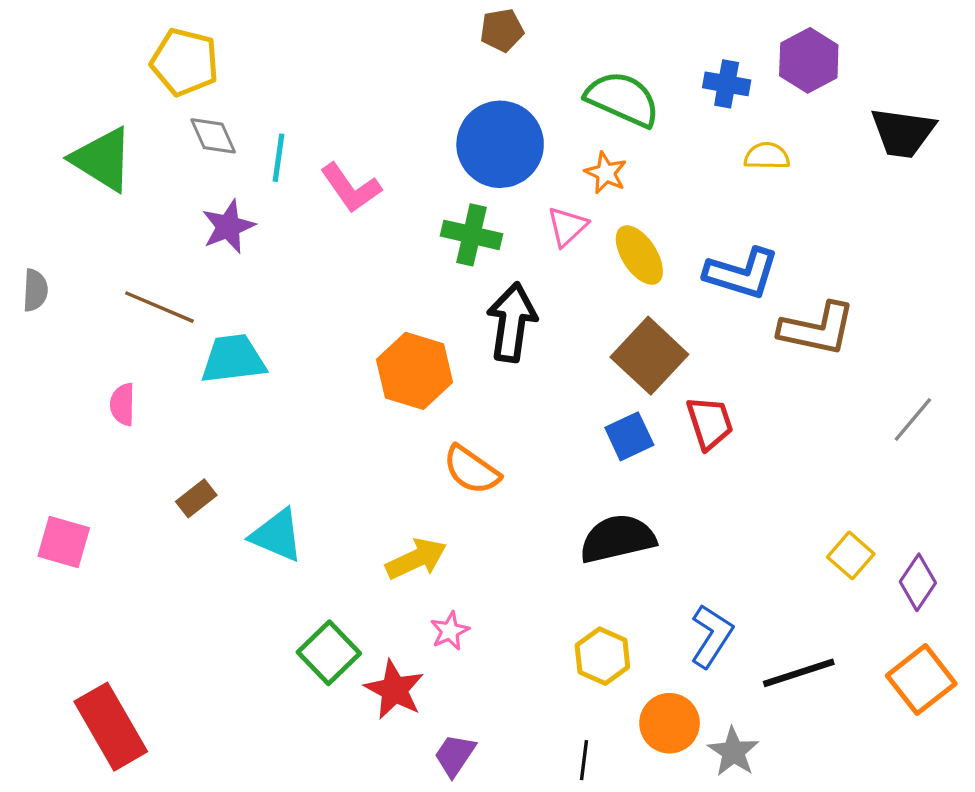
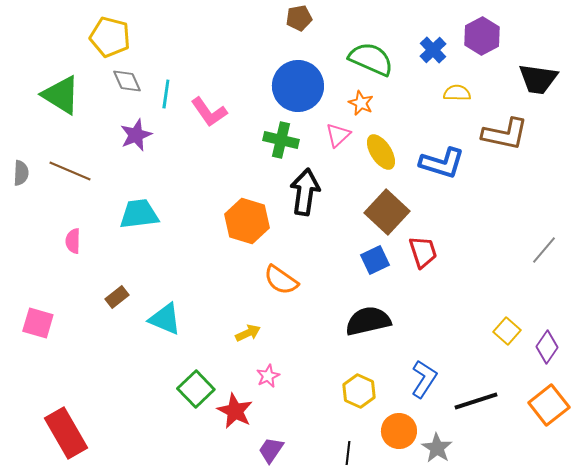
blue cross: (727, 84) -> (433, 50), turned 36
brown line: (159, 307) -> (70, 171), moved
brown L-shape: (817, 329) -> (505, 134), moved
yellow arrow: (416, 559) -> (248, 333), size x0.7

